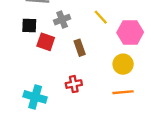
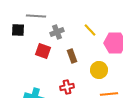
black square: (29, 25) -> (18, 30), moved
yellow circle: (123, 64) -> (99, 70), moved

